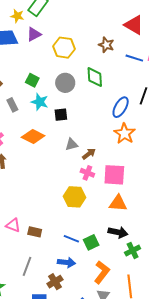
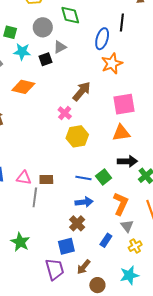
orange star: (125, 134) -> (112, 64), turned 30
gray triangle: (72, 144) -> (60, 47), moved
brown arrow: (89, 154) -> (82, 91), size x1.5
pink cross: (87, 173) -> (65, 113), moved, turned 32
pink square: (114, 175) -> (124, 104), moved
gray line: (27, 266) -> (35, 197), moved

